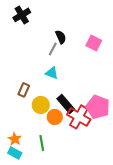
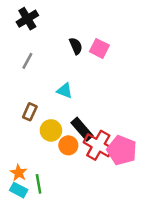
pink square: (94, 43) -> (99, 48), moved
gray line: (53, 49) -> (27, 61), moved
pink pentagon: (98, 107) -> (122, 150), moved
green line: (42, 143) -> (39, 184), moved

